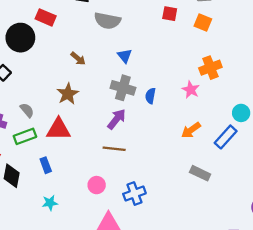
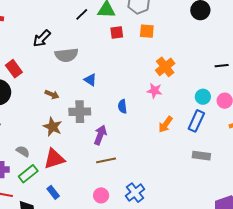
red rectangle: (46, 17) -> (14, 69), turned 48
gray cross: (123, 88) -> (80, 112), moved
gray rectangle: (200, 173) -> (201, 156), moved

